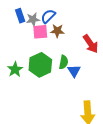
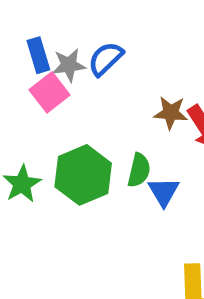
brown star: (57, 31) -> (171, 113), moved
pink square: (40, 32) -> (50, 92), moved, turned -35

